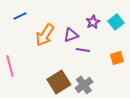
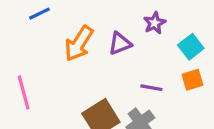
cyan square: (116, 22) -> (191, 47), moved
purple line: (83, 50) -> (151, 88), moved

